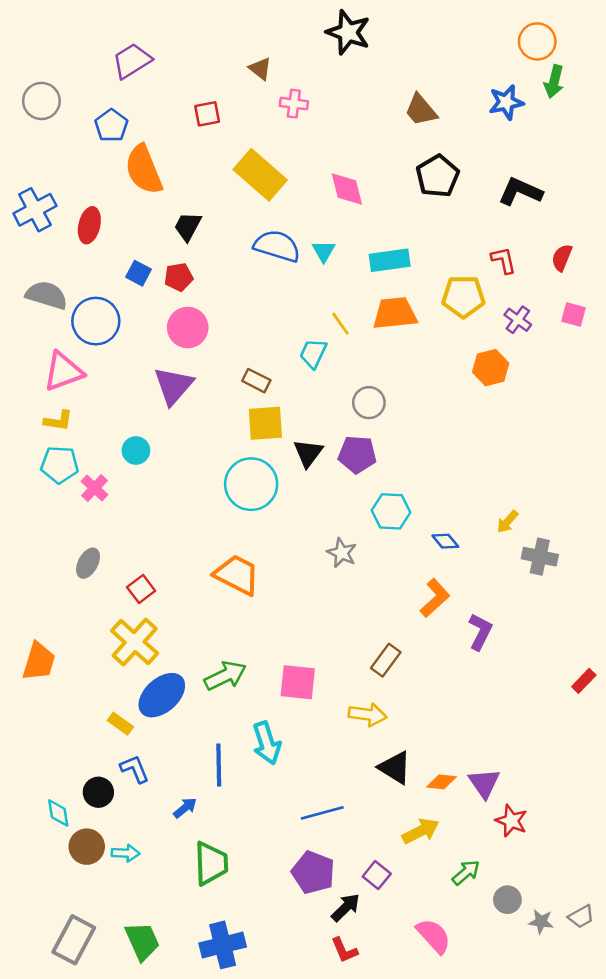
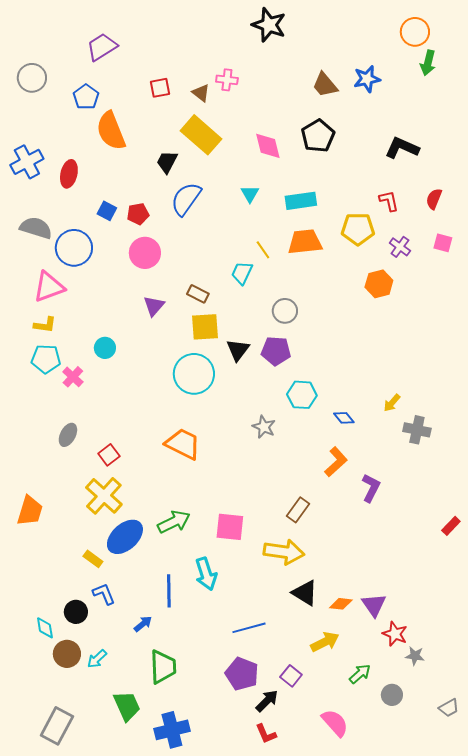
brown triangle: (260, 69) -> (201, 93), moved
blue star: (506, 102) -> (367, 79), moved
black pentagon: (438, 176) -> (318, 136), moved
black trapezoid: (188, 227) -> (167, 162), moved
blue semicircle: (277, 246) -> (186, 199), moved, turned -72
purple triangle: (173, 386) -> (154, 306), moved, size x0.7
yellow arrow: (368, 715) -> (284, 552), size x1.4
cyan arrow: (126, 853) -> (97, 659), turned 135
gray star: (541, 922) -> (415, 656), moved
green trapezoid: (142, 941) -> (127, 706), moved

